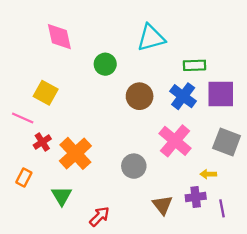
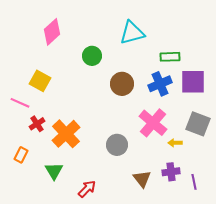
pink diamond: (59, 37) -> (52, 32), turned 60
blue cross: (183, 96) -> (160, 84), turned 30
yellow arrow: (208, 174) -> (175, 143), moved

